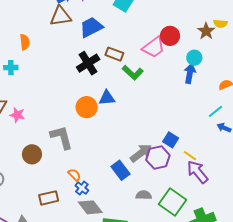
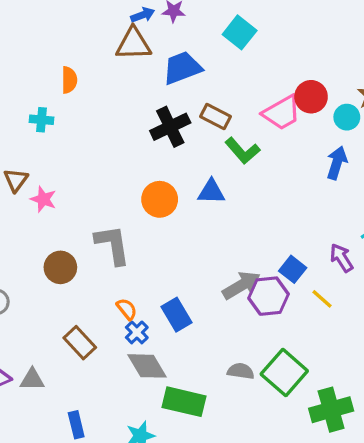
cyan circle: (194, 58) -> (347, 117), moved
blue triangle: (107, 98) -> (211, 192), moved
blue rectangle: (121, 170) -> (176, 315), moved
purple arrow: (197, 172) -> (341, 258), moved, size x0.7
gray semicircle: (144, 195) -> (241, 371), moved
brown rectangle: (49, 198) -> (80, 343), turned 54

